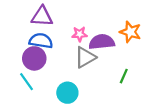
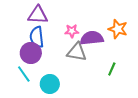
blue semicircle: (41, 41) -> (37, 37), turned -105
gray triangle: (85, 57) -> (77, 52), turned 40
cyan circle: (67, 93) -> (50, 84), moved

